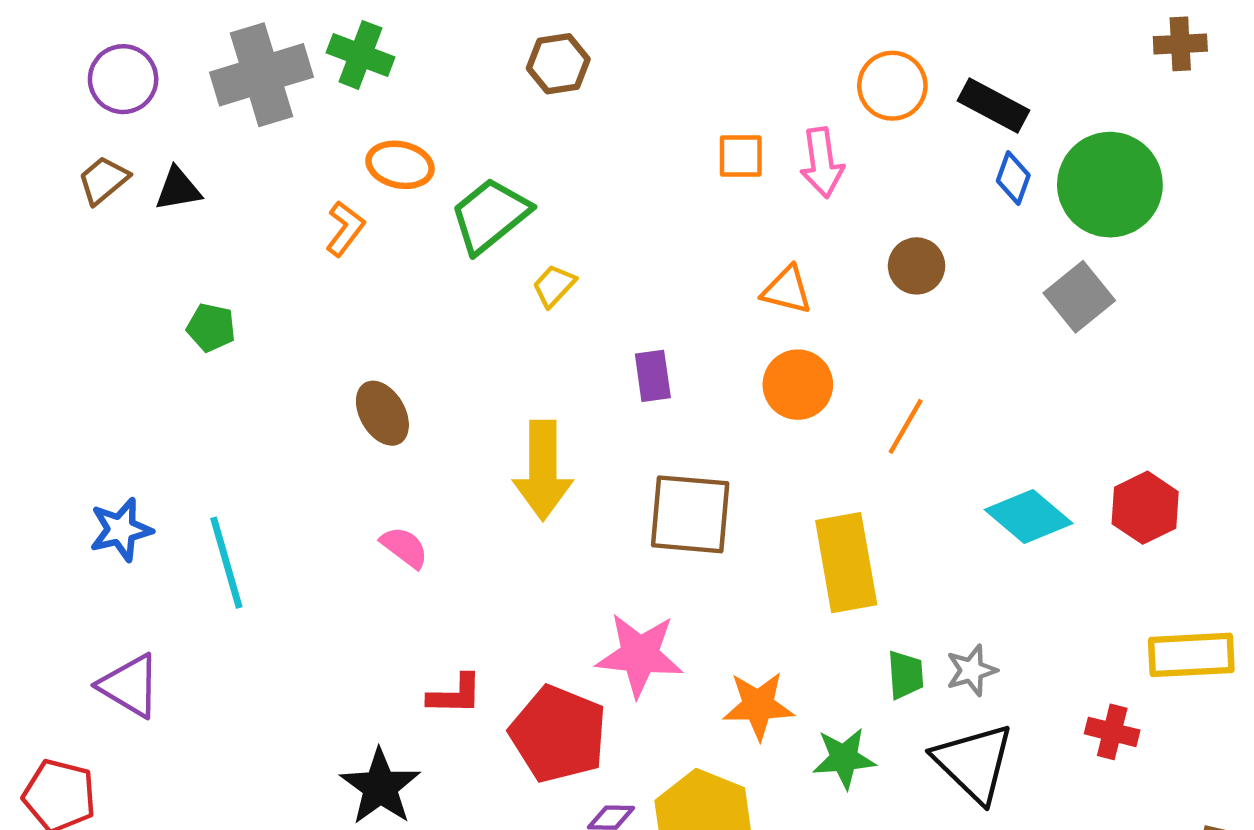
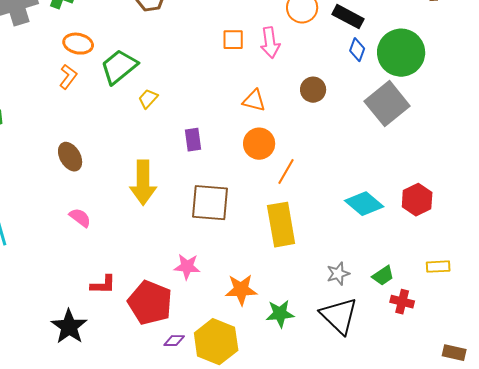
orange L-shape: (345, 229) -> (68, 77), moved
gray square: (1079, 297) -> (387, 104), size x1.4
orange line: (906, 426) -> (286, 172), moved
pink star: (640, 655) -> (187, 267), size x0.7
yellow rectangle: (1191, 655) -> (438, 267), size x0.6
green trapezoid: (906, 675) -> (383, 276), moved, turned 60

